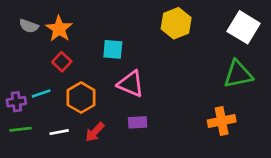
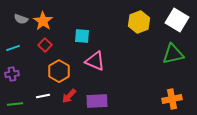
yellow hexagon: (176, 23) -> (139, 22), moved
cyan line: (41, 93) -> (13, 48), moved
orange cross: (222, 121) -> (172, 99), moved
purple rectangle: (138, 122) -> (97, 101), moved, size x1.5
green line: (20, 129) -> (15, 104), moved

